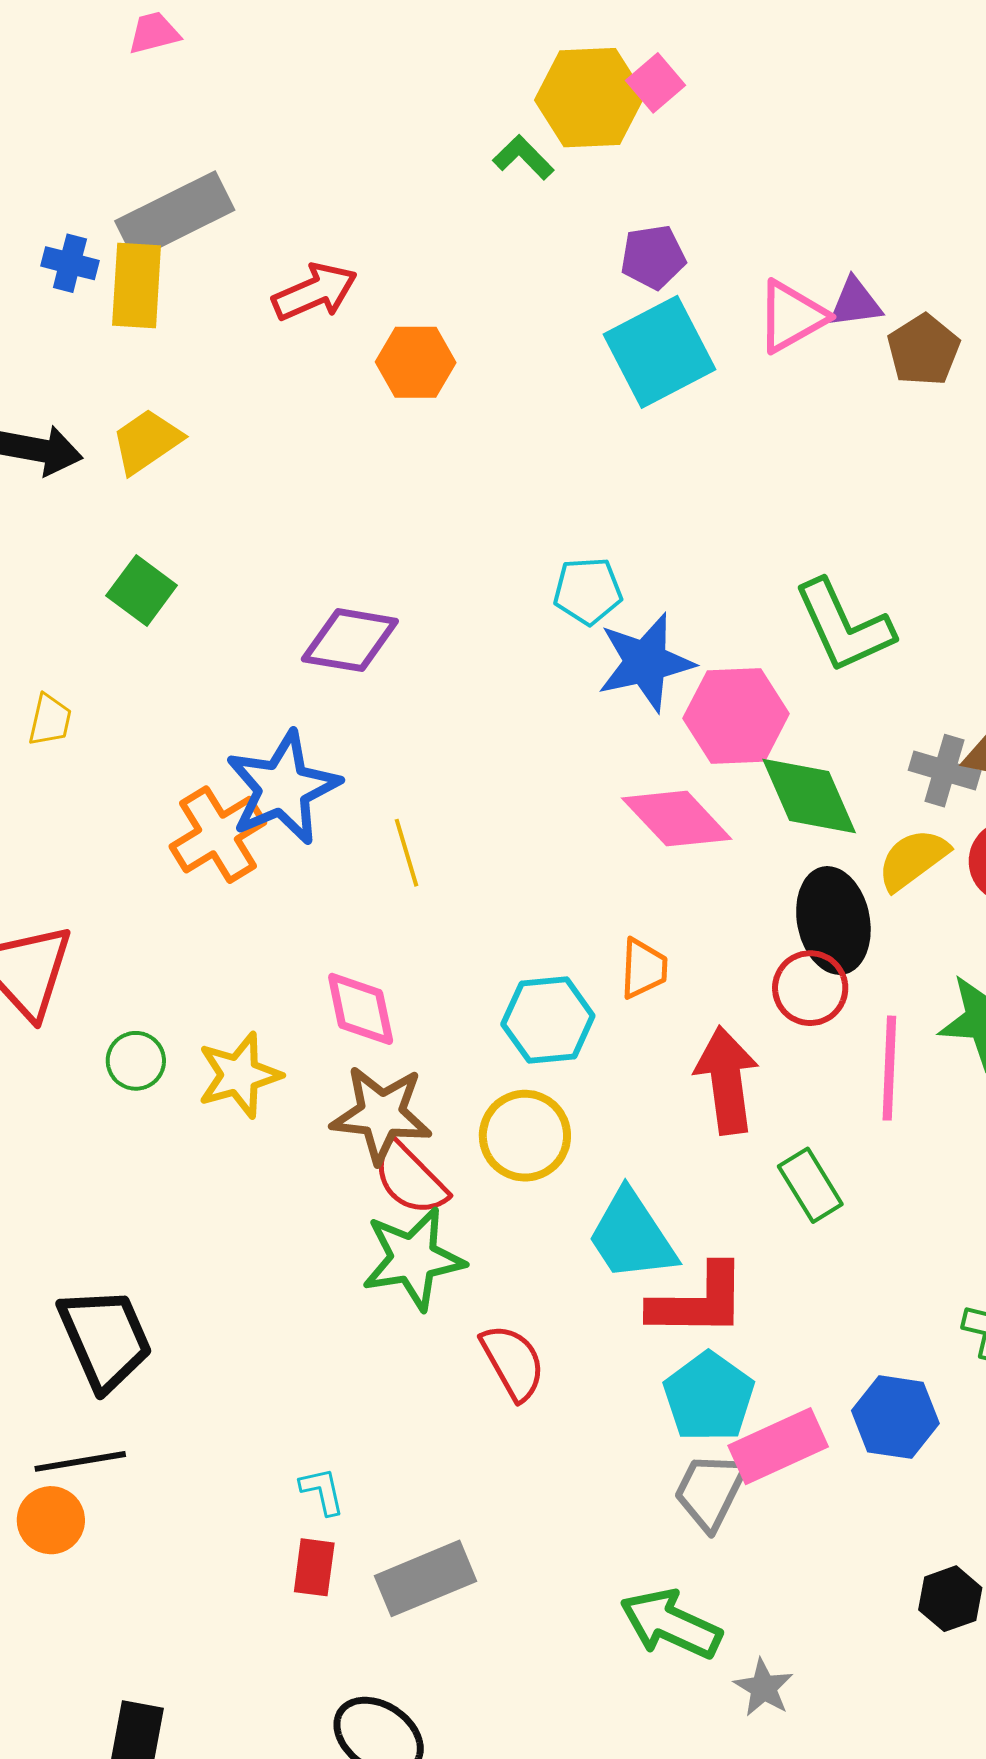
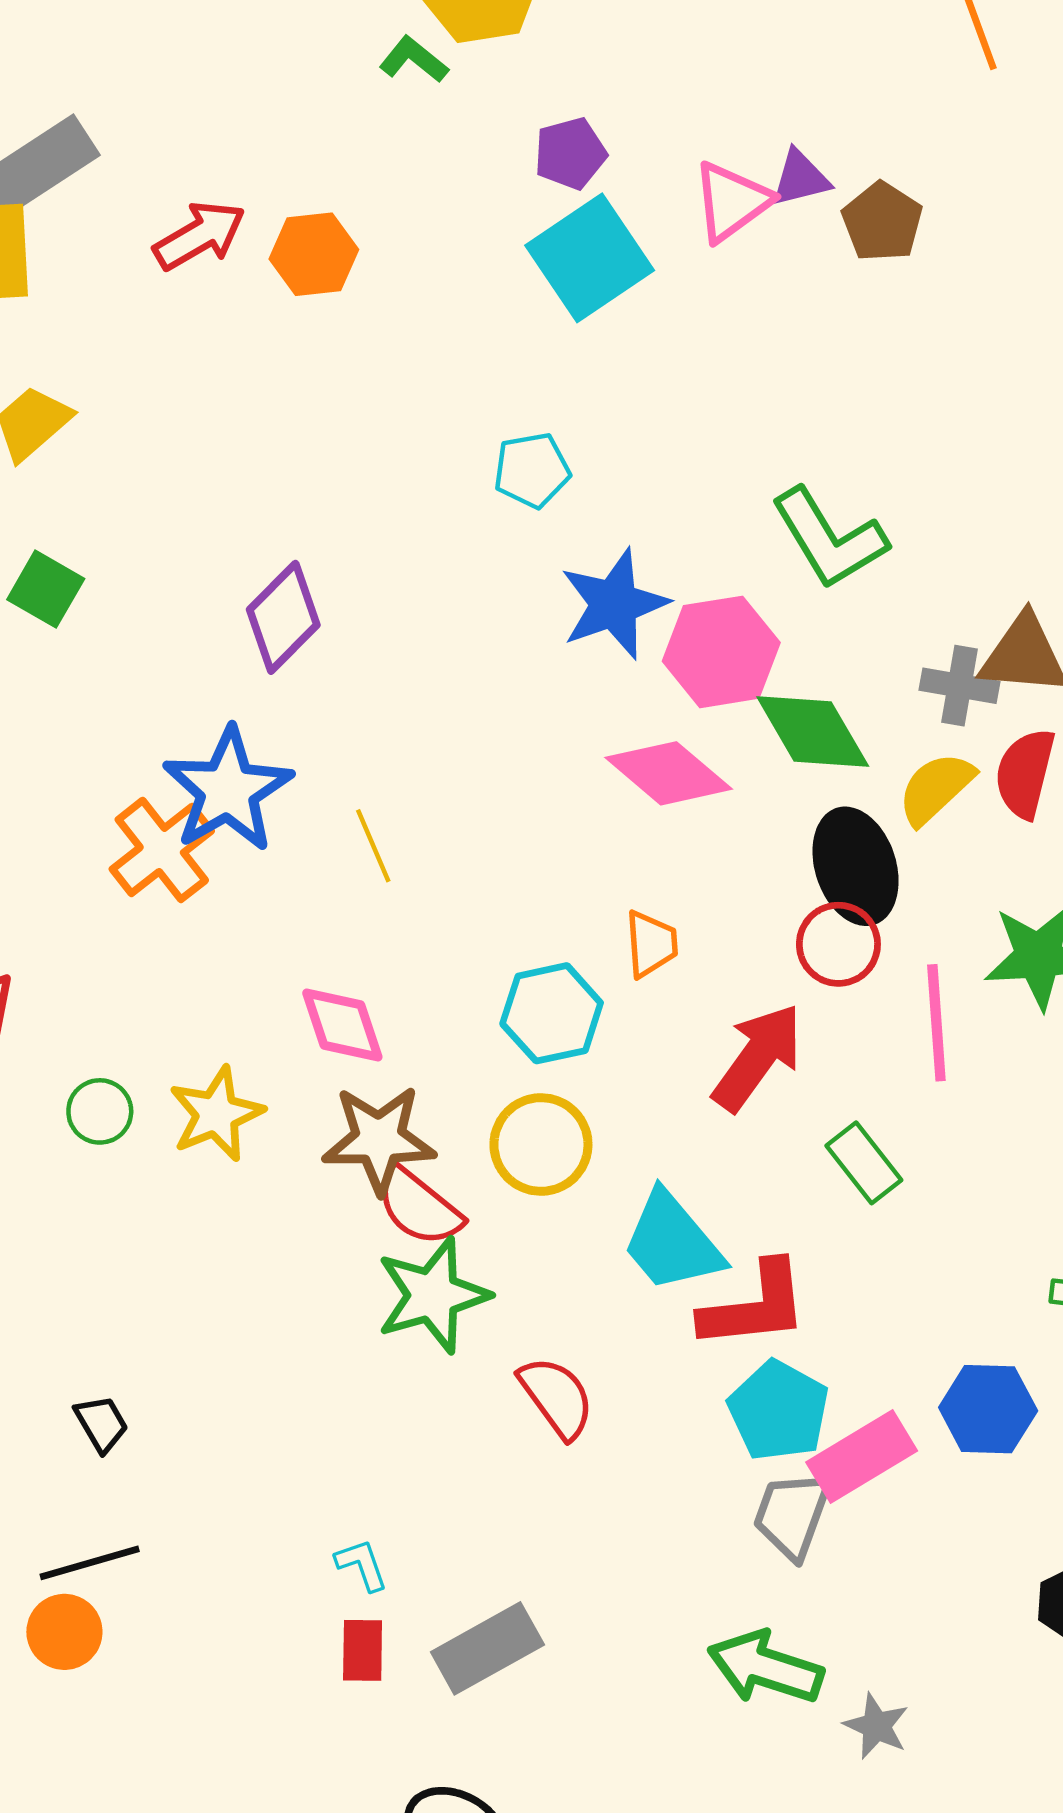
orange hexagon: (416, 362) -> (314, 254), moved
cyan pentagon: (588, 591) -> (532, 470), moved
purple diamond: (350, 640) -> (283, 617), turned -48
red arrow: (727, 1080) -> (758, 1057), turned 50
black trapezoid: (105, 1339) -> (101, 1424), size x0.5

